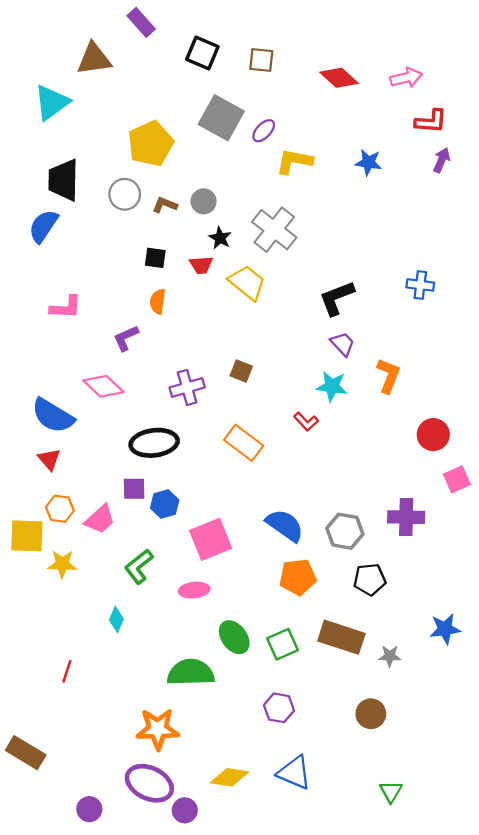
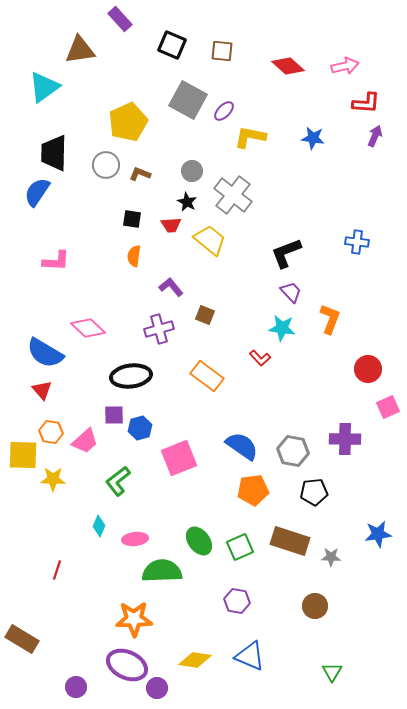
gray circle: (204, 201) -> (192, 171), moved
purple L-shape: (126, 338) -> (171, 287), moved, turned 75
pink ellipse: (194, 590) -> (135, 539), moved

